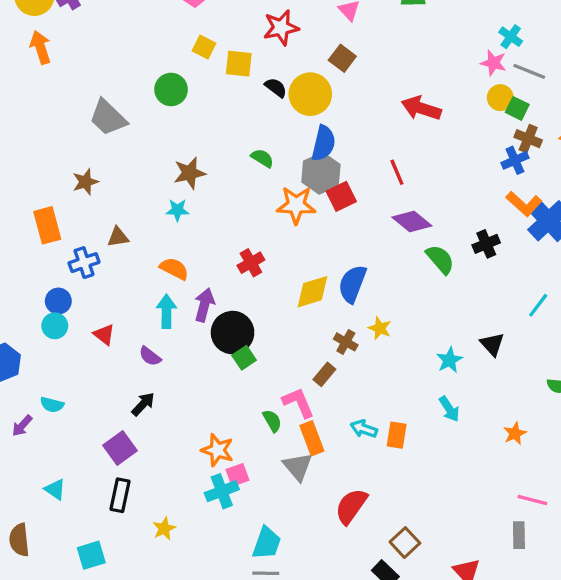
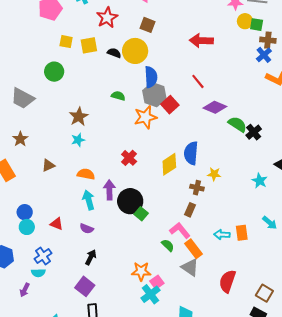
black cross: (486, 244) -> (254, 132), moved
blue cross: (84, 263) -> (43, 256), moved
cyan arrow: (449, 409) -> (270, 223), moved

